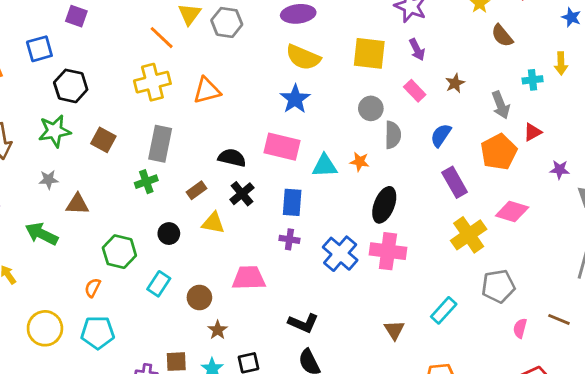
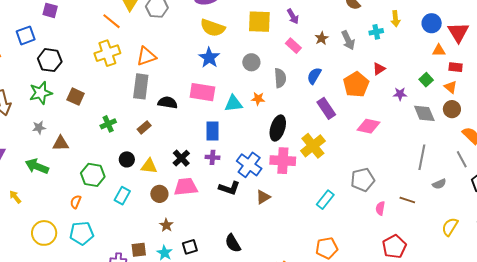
gray arrow: (501, 105) -> (348, 40), moved
gray circle: (371, 108) -> (251, 62), moved
gray rectangle: (160, 144) -> (141, 86), moved
black cross: (242, 194) -> (181, 158), moved
yellow triangle: (213, 223) -> (149, 166), moved
yellow cross: (469, 235) -> (313, 146), moved
brown circle: (199, 298) -> (159, 194), moved
black L-shape: (303, 323) -> (229, 188), moved
brown triangle: (394, 330) -> (263, 197), moved, turned 35

